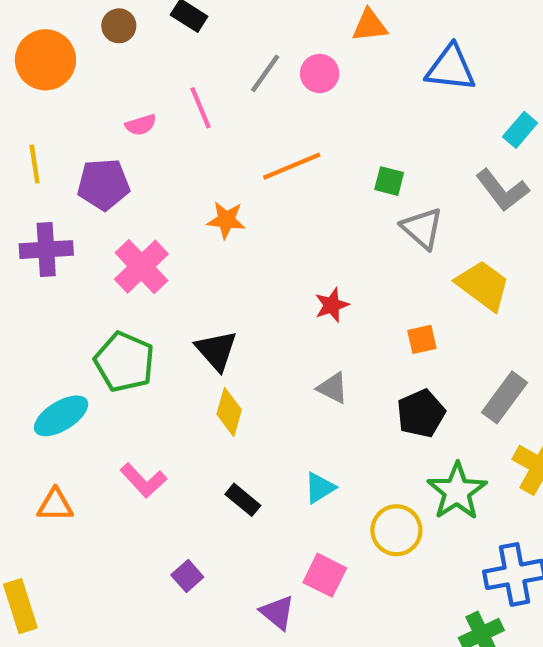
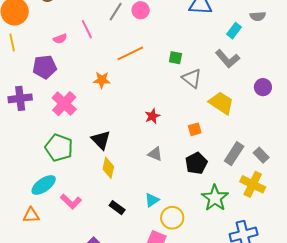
yellow line: (35, 164) -> (12, 43), moved
cyan ellipse: (61, 416) -> (44, 185), moved
yellow circle: (396, 530) -> (172, 218), moved

